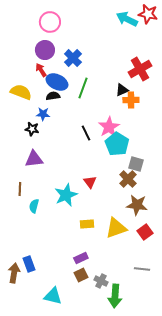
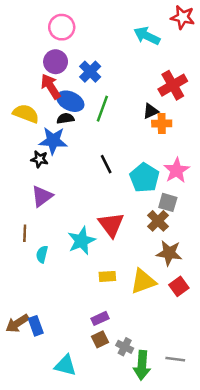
cyan arrow: (127, 19) -> (147, 36), moved
red arrow: (41, 70) -> (51, 86), size x1.5
blue star: (43, 114) -> (53, 141), size x1.6
pink star: (109, 127) -> (176, 170), moved
purple triangle: (34, 159) -> (42, 196), turned -30
red triangle: (90, 182) -> (111, 225), size x1.6
gray line: (142, 269) -> (175, 359), moved
brown arrow: (14, 273) -> (17, 323), moved, turned -132

